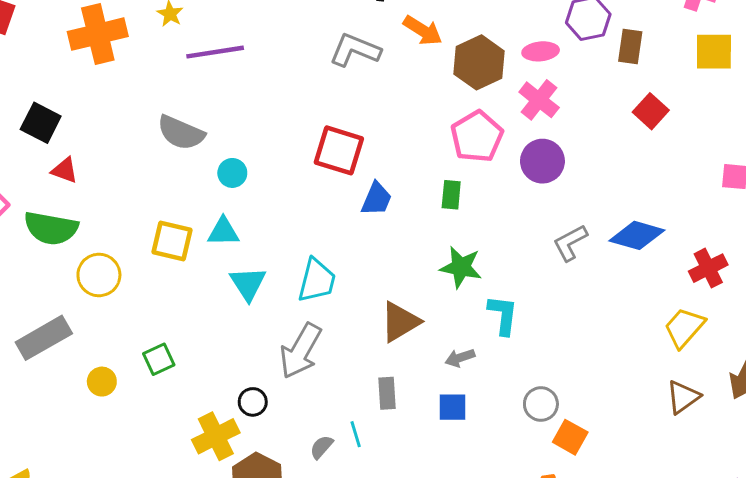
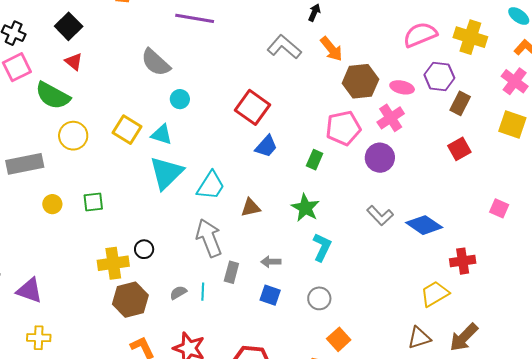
gray L-shape: (570, 243) -> (380, 215), turned -124
cyan triangle: (248, 284) -> (166, 173), size x1.4
brown triangle: (400, 322) -> (251, 208), moved, size x0.7
gray arrow: (301, 351) -> (209, 238), moved, turned 111
gray arrow: (460, 358) -> (271, 262), moved
gray circle: (541, 404) -> (319, 298), moved

